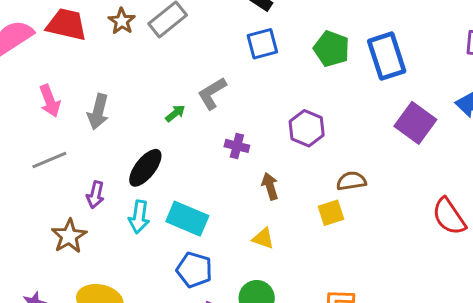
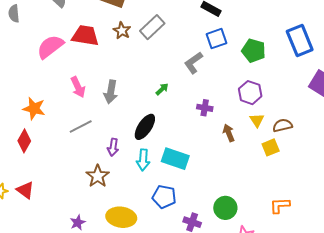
green pentagon: (332, 49) -> (254, 51), moved
gray L-shape: (212, 93) -> (193, 63), moved
yellow triangle: (263, 238) -> (257, 120), moved, turned 42
blue pentagon: (194, 270) -> (164, 197), moved

